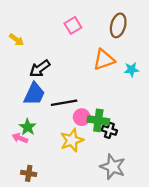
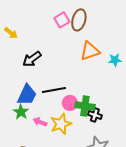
brown ellipse: (118, 25) -> (79, 20), moved
blue trapezoid: (34, 94) -> (27, 95), moved
pink arrow: (20, 138) -> (40, 122), moved

